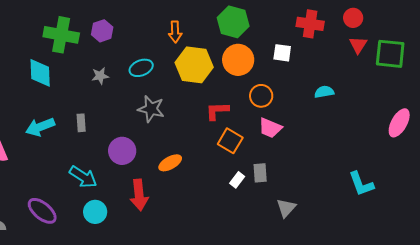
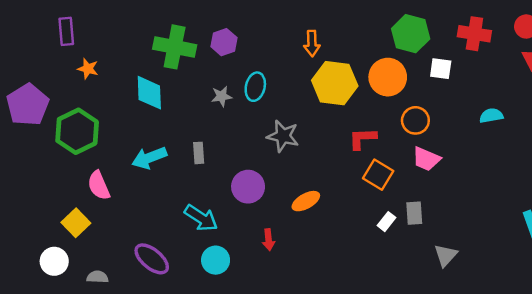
green hexagon: (233, 22) -> (411, 34), moved
cyan ellipse: (141, 68) -> (255, 87), moved, turned -55
red arrow: (139, 195) -> (269, 240), size x0.6

